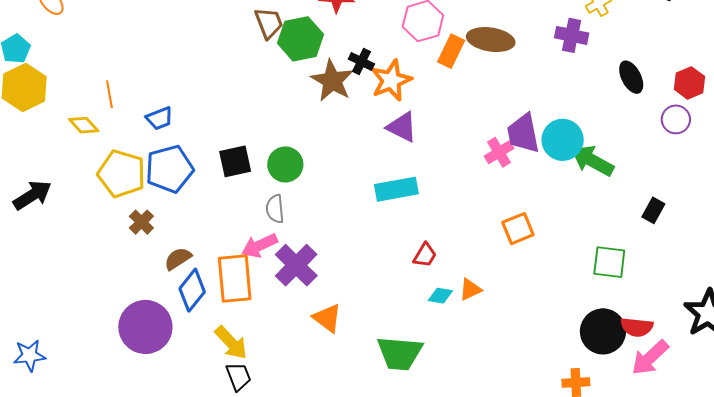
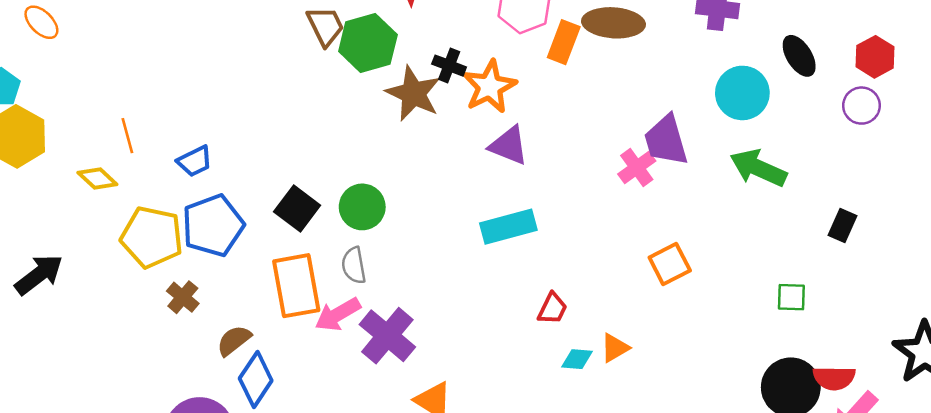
cyan circle: (563, 140) -> (742, 93), moved
black square: (235, 161) -> (297, 209), turned -36
green square: (609, 262) -> (791, 297), size x0.7
orange rectangle: (235, 279) -> (296, 286), moved

